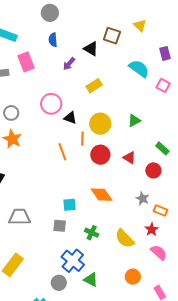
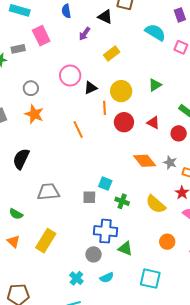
black triangle: (70, 118) -> (90, 88), turned -40
orange line: (62, 152) -> (78, 129), moved
orange diamond: (101, 195) -> (145, 161), moved
cyan square: (70, 205) -> (105, 184), moved, turned 32
blue cross: (73, 261) -> (106, 231), turned -30

